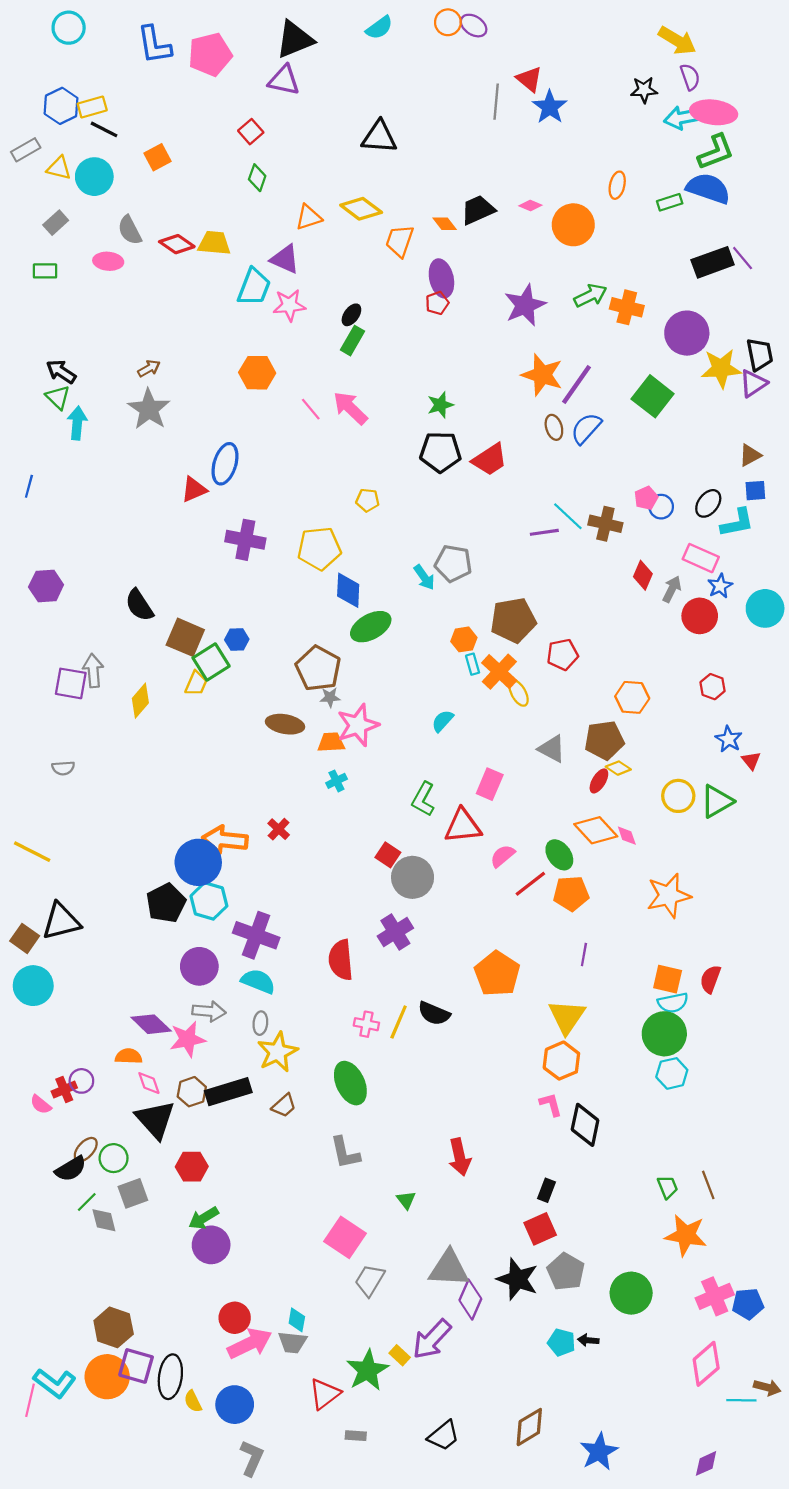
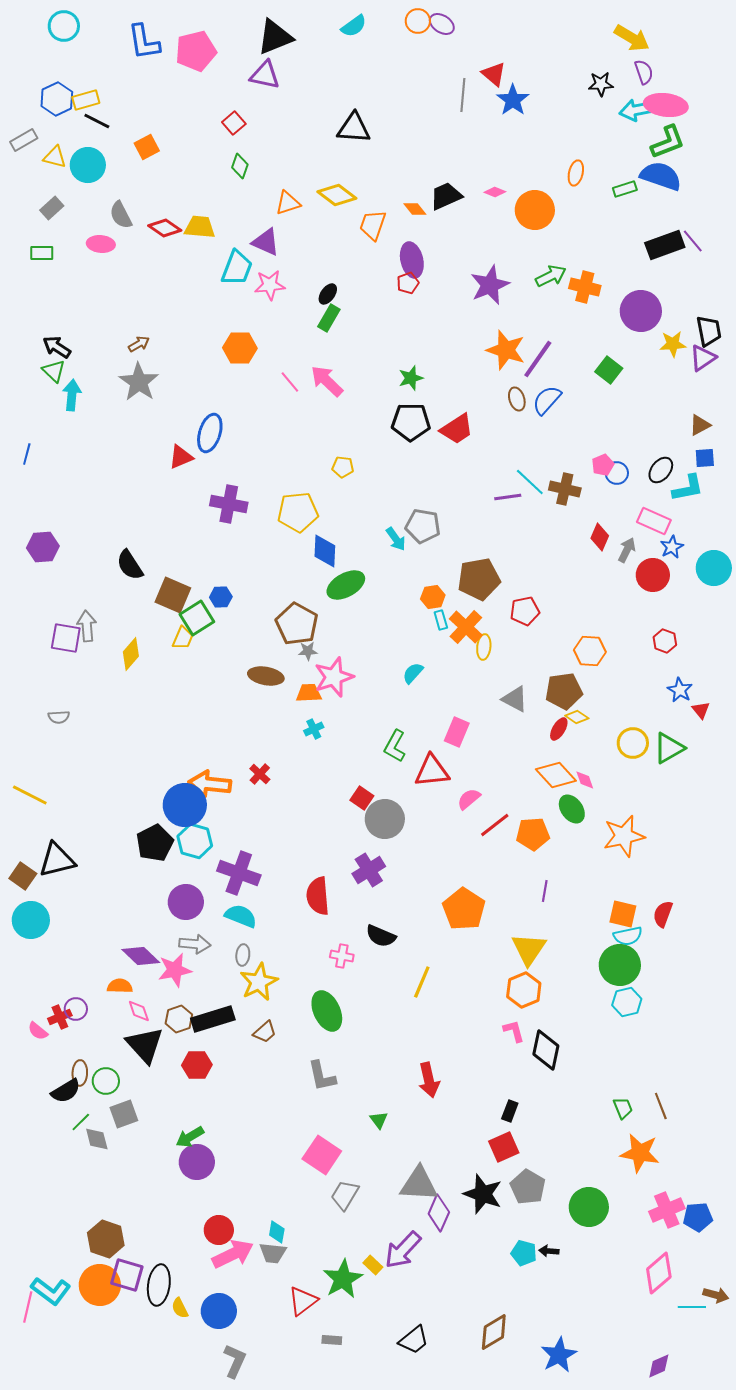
yellow star: (721, 368) -> (673, 344), size x0.7
green square: (653, 396) -> (609, 370), size x0.7
yellow ellipse: (519, 693) -> (484, 647), turned 35
green ellipse: (559, 855) -> (572, 809), moved
black semicircle: (434, 1013) -> (381, 936), moved
yellow line: (399, 1022) -> (422, 982), moved
brown ellipse: (86, 1150) -> (80, 1073), turned -40
red hexagon: (192, 1167) -> (197, 1065), moved

